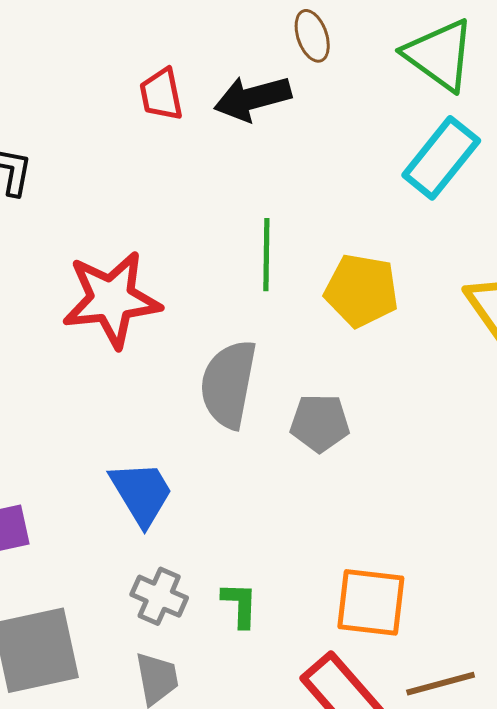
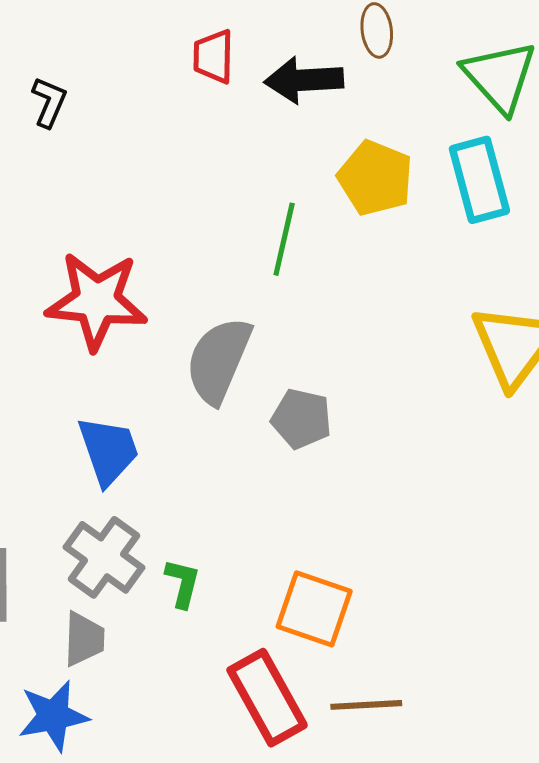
cyan rectangle: (441, 158) -> (479, 180), turned -66
yellow pentagon: (361, 290) -> (375, 178), moved
red star: (112, 299) -> (97, 301), moved
gray cross: (159, 596) -> (104, 557), size x1.4

